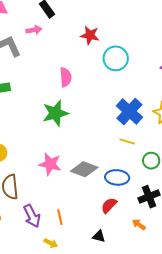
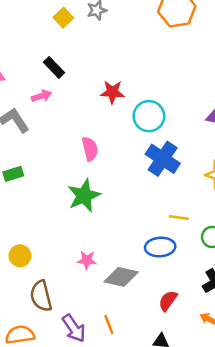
blue cross: (129, 111) -> (163, 159), moved
pink star: (50, 164) -> (87, 260), size x0.7
gray diamond: (84, 169) -> (121, 277), moved
blue ellipse: (117, 177) -> (160, 247), moved

